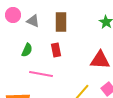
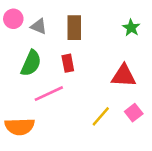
green semicircle: (27, 50) -> (31, 63), size x1.5
pink line: (41, 74) -> (49, 94), turned -35

